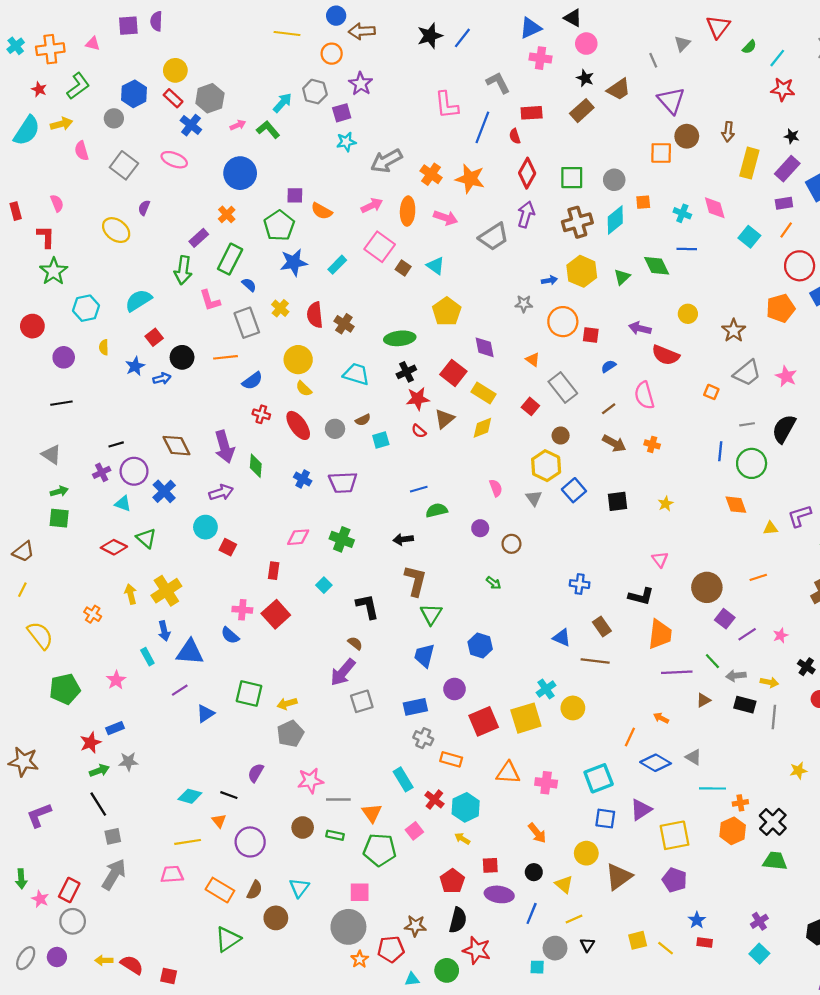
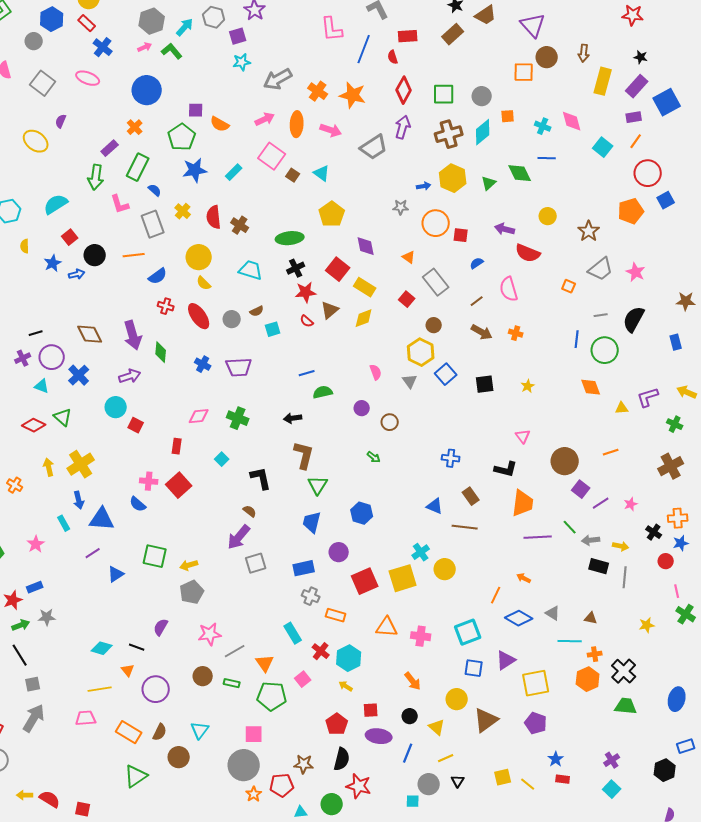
gray hexagon: (210, 98) -> (152, 21), moved
brown triangle: (704, 700) -> (591, 618), moved, turned 40
gray line: (338, 800) -> (235, 651), turned -30

